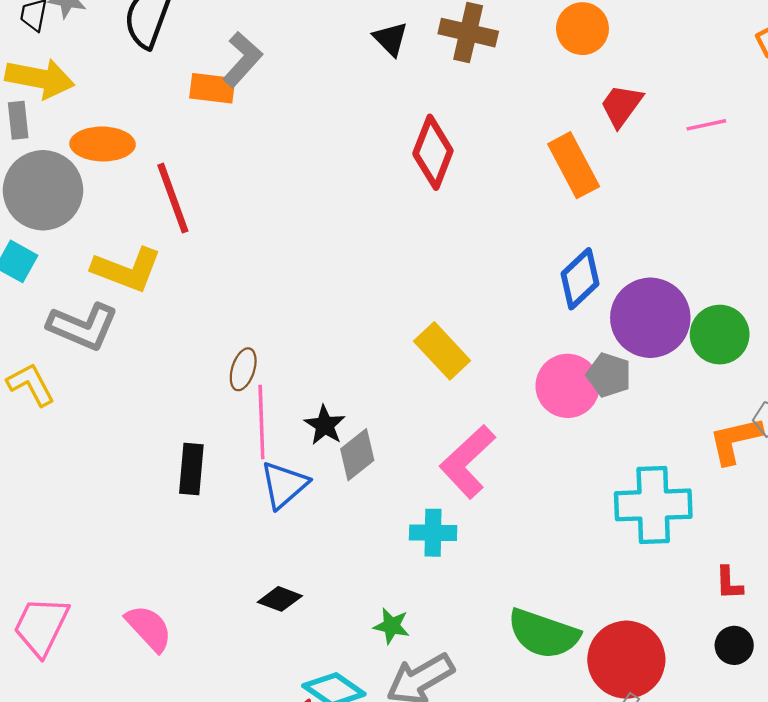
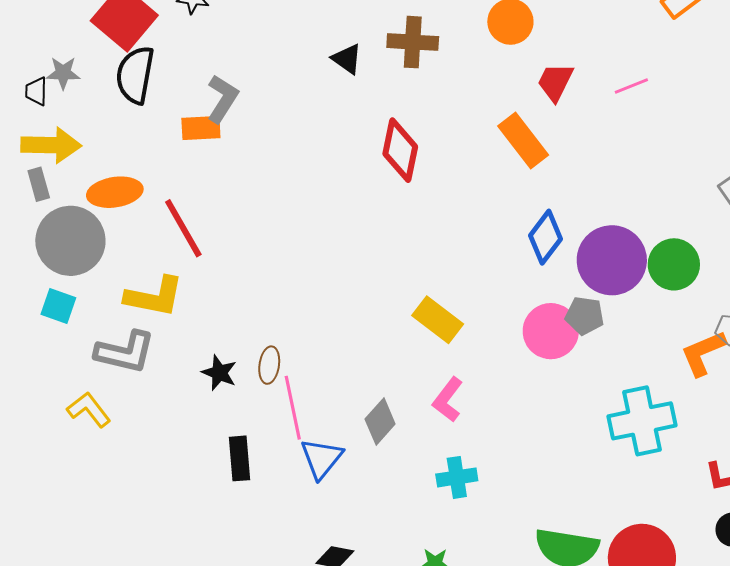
black star: (325, 425) -> (219, 373), moved
pink L-shape: (467, 462) -> (448, 400), moved, size x0.7

